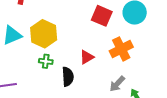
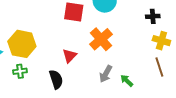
green cross: (46, 61) -> (20, 71), moved

